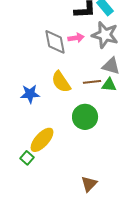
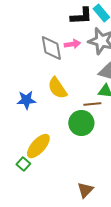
brown line: (92, 82) -> (92, 104), moved

